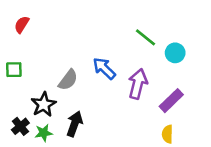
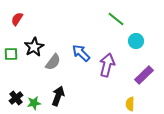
green line: (145, 37) -> (116, 19), moved
purple rectangle: (171, 101) -> (144, 75), moved
black star: (44, 104) -> (34, 47), moved

